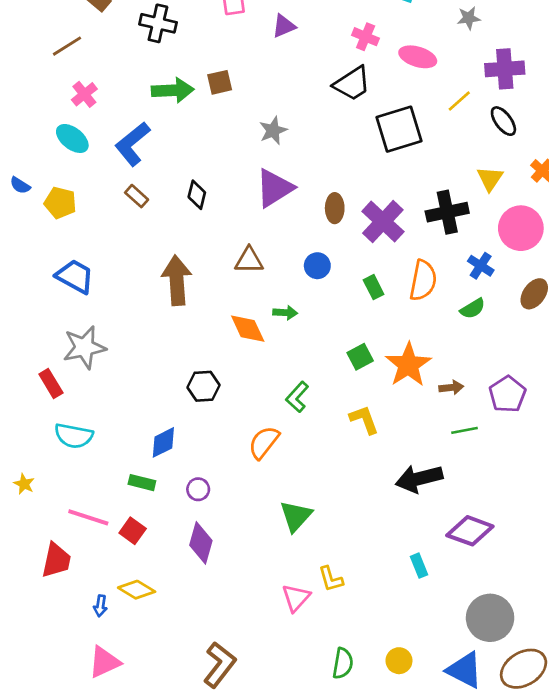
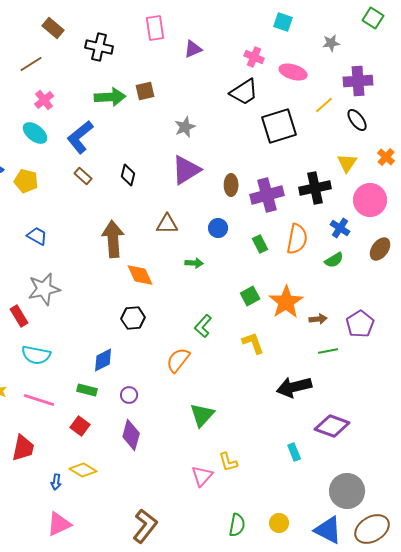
purple cross: (383, 222) -> (267, 195), turned 32
blue trapezoid: (75, 276) -> (37, 236), size x0.7
orange diamond: (248, 329) -> (140, 275), moved
pink line: (88, 517) -> (39, 400), moved

